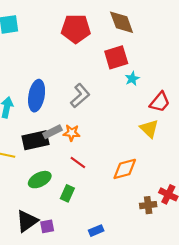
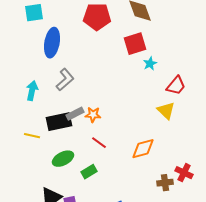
blue ellipse: (37, 96) -> (52, 43), moved
gray L-shape: (80, 96) -> (65, 80), moved
green rectangle: (67, 193) -> (89, 172), turned 35

